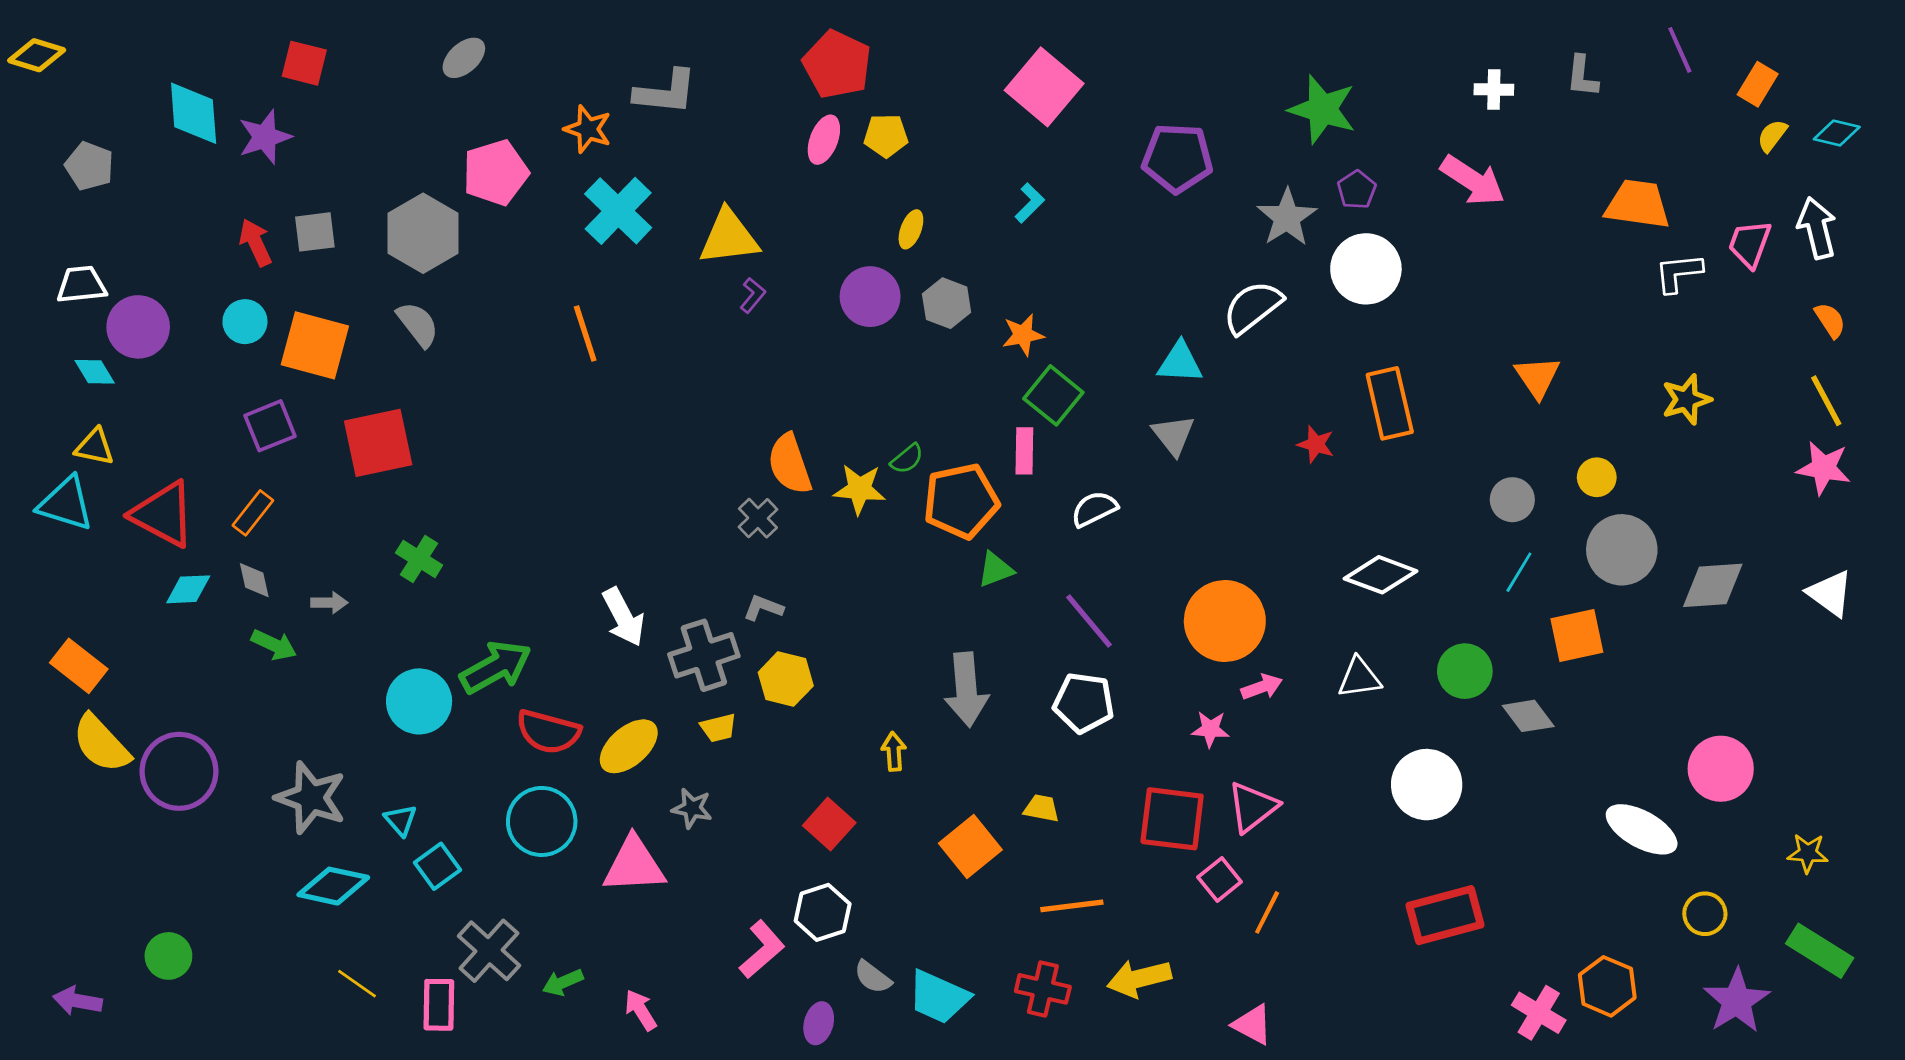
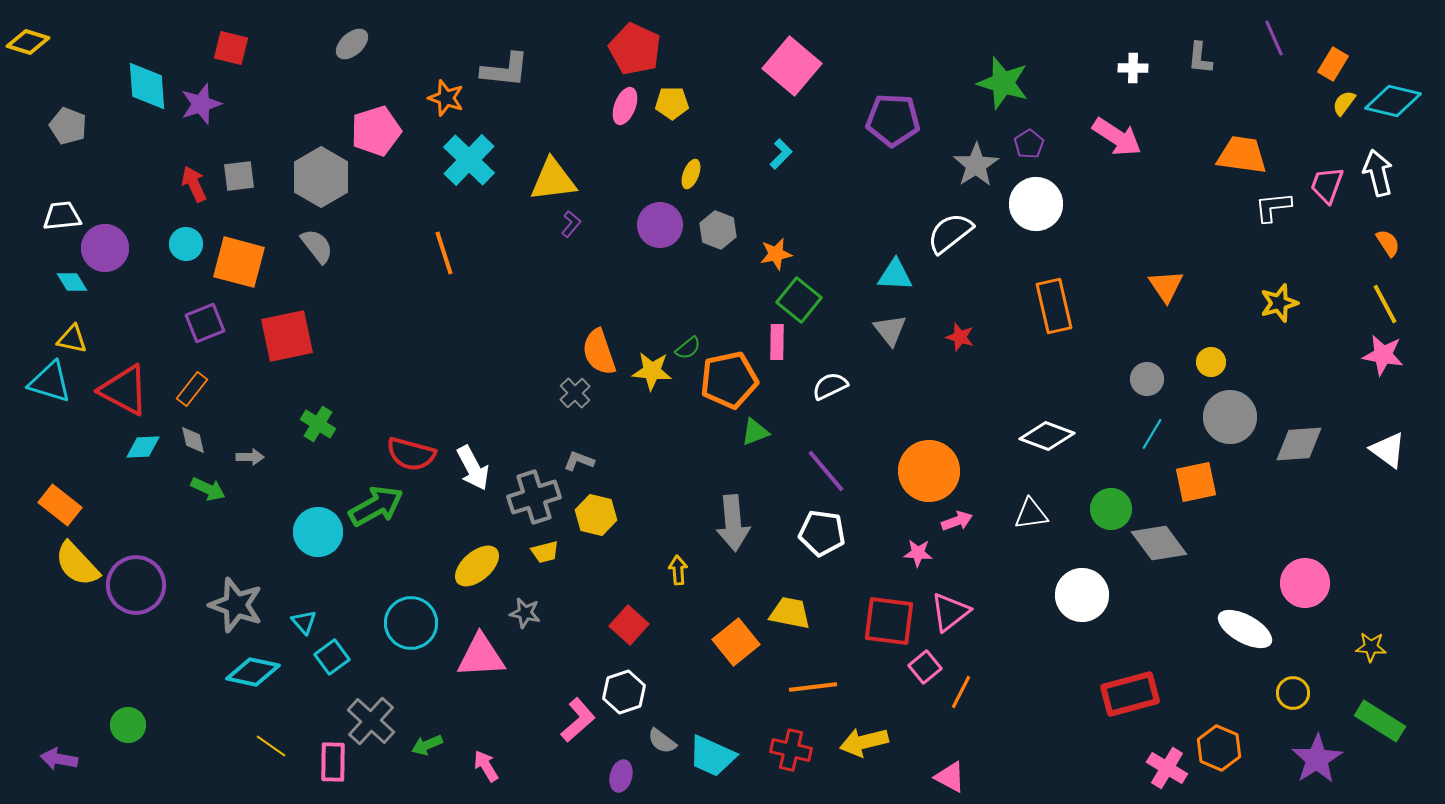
cyan diamond: (1837, 133) -> (1393, 101), size x1.6
red star: (1316, 444) -> (960, 337), moved
gray diamond: (1528, 716) -> (1159, 543), size x1.4
red semicircle: (548, 732) -> (411, 454), moved
yellow trapezoid: (1042, 808) -> (790, 613), size x1.5
red rectangle: (1445, 915) -> (1130, 694), moved

